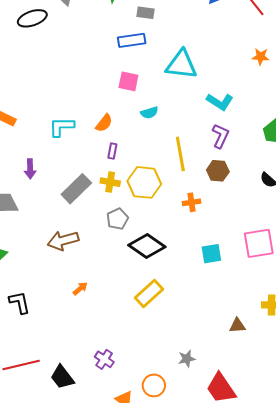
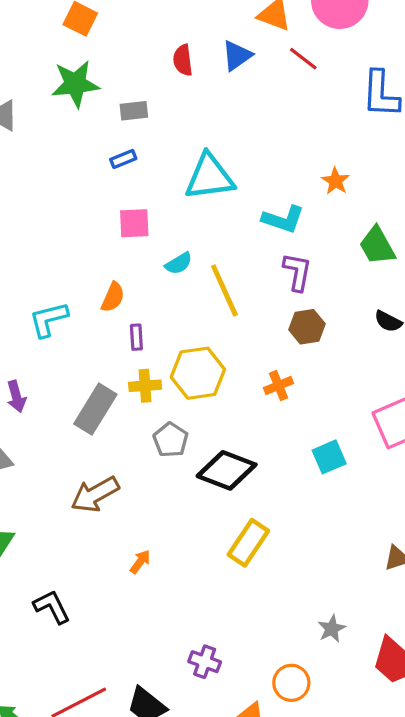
blue rectangle: (132, 40) -> (123, 159), size x0.6
orange star: (261, 57) -> (336, 181), moved, turned -30
yellow line: (180, 154) -> (224, 291), moved

